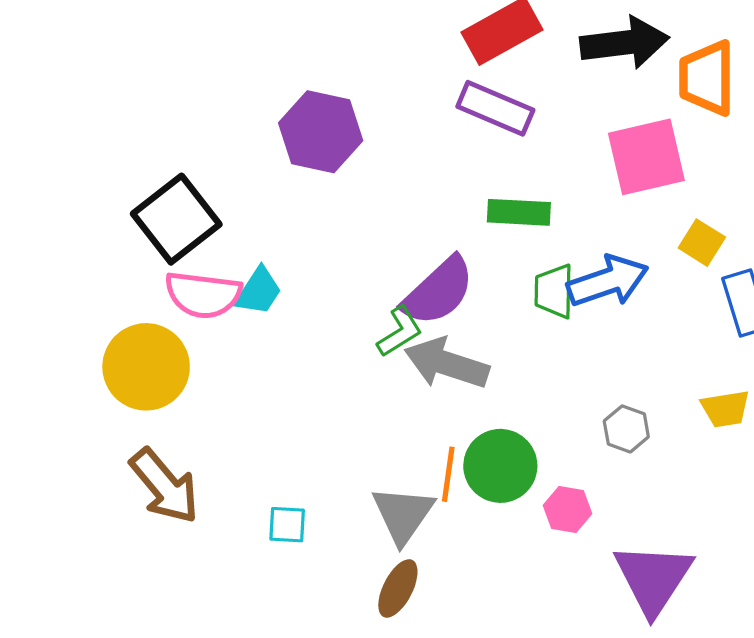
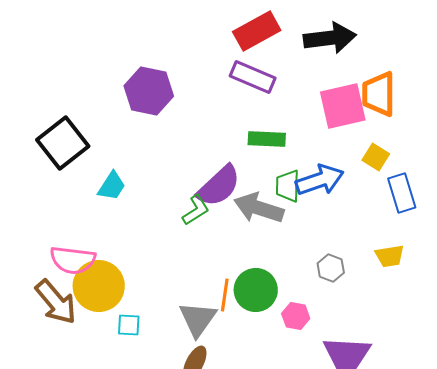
orange trapezoid: (707, 78) -> (379, 94), moved
pink semicircle: (203, 295) -> (73, 260), moved
gray arrow: (447, 363) -> (259, 208), moved
yellow circle: (146, 367) -> (99, 286), moved

